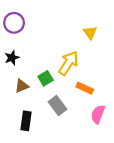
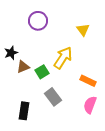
purple circle: (14, 23) -> (38, 21), moved
brown triangle: (22, 86) -> (23, 67), moved
orange rectangle: (85, 88) -> (88, 81), moved

